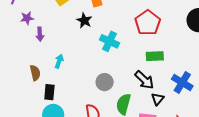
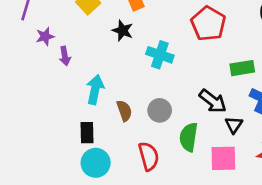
green rectangle: (155, 56) -> (242, 68), moved
cyan arrow: (59, 61) -> (95, 89), size x1.5
brown semicircle: (35, 73) -> (124, 111), moved

